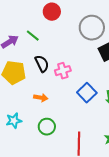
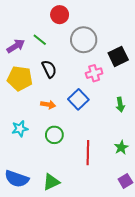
gray circle: (92, 28) -> (84, 40), moved
pink cross: (63, 71) -> (94, 73), moved
blue square: (87, 93) -> (78, 99), moved

